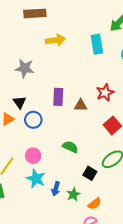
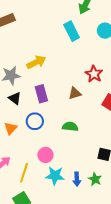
yellow arrow: (55, 40) -> (36, 62), moved
purple rectangle: (58, 97) -> (41, 94), moved
black triangle: (20, 102) -> (15, 98), moved
green semicircle: (70, 147) -> (70, 127), moved

